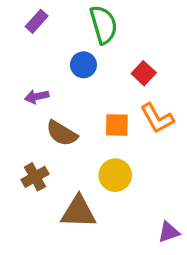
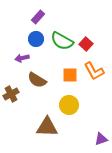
purple rectangle: (37, 21) -> (38, 17), moved
green semicircle: (104, 25) -> (62, 41), moved, turned 135
blue circle: (83, 65) -> (36, 39), moved
brown cross: (35, 177) -> (11, 94), moved

